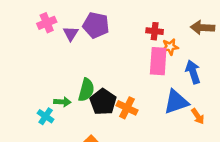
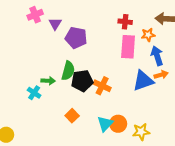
purple pentagon: (96, 25) -> (76, 38), moved
orange star: (170, 47) -> (148, 35), moved
black pentagon: (103, 102) -> (82, 81), turned 30
orange arrow: (198, 116) -> (161, 75), moved, turned -72

